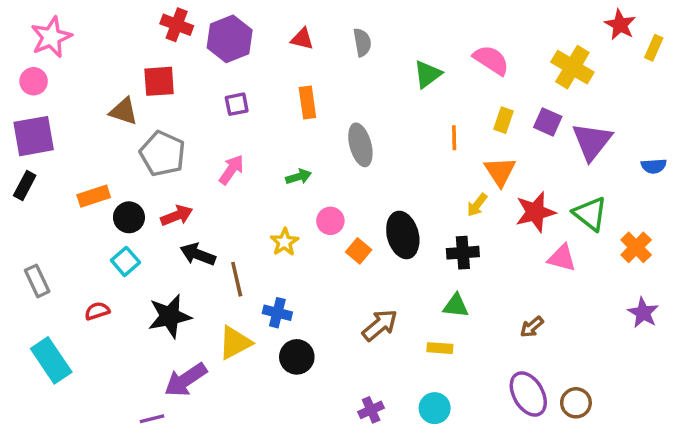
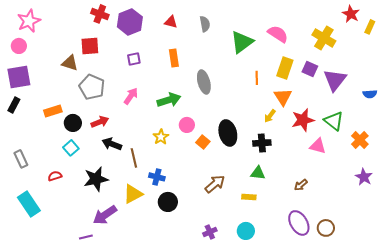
green triangle: (428, 74) -> (242, 42), size x1.4
yellow rectangle: (504, 120) -> (285, 68), size x1.5
green arrow: (299, 177) -> (169, 100), size x1.6

